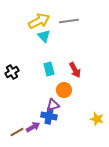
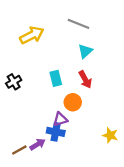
yellow arrow: (39, 21) -> (32, 35), moved
gray line: (69, 21) -> (78, 24), turned 30
cyan triangle: (44, 36) -> (85, 51), moved, turned 32

